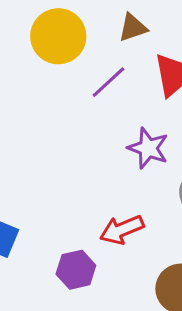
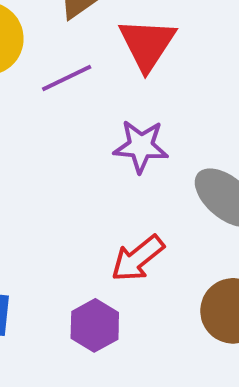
purple line: (108, 82) -> (67, 78), turned 33

